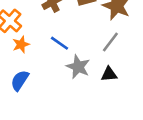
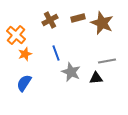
gray line: (110, 42) -> (107, 61), moved, turned 42
blue line: (59, 43) -> (56, 53), turned 35

